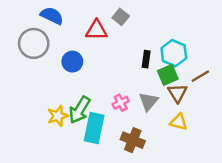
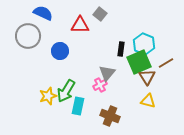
green square: (168, 75) -> (139, 62), size x1.4
gray triangle: (148, 101) -> (107, 73), moved
cyan rectangle: (94, 128) -> (78, 106), size x0.7

